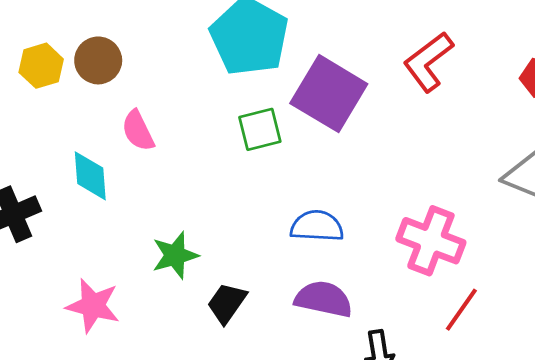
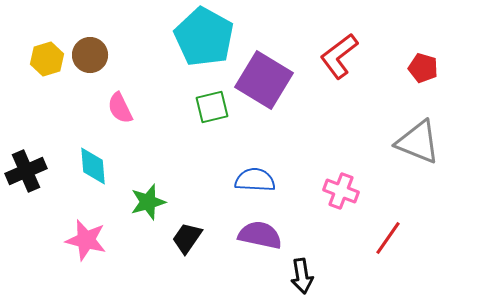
cyan diamond: (90, 176) -> (93, 166), moved
pink cross: (431, 241) -> (341, 191), size x0.7
red line: (461, 310) -> (388, 238), moved

